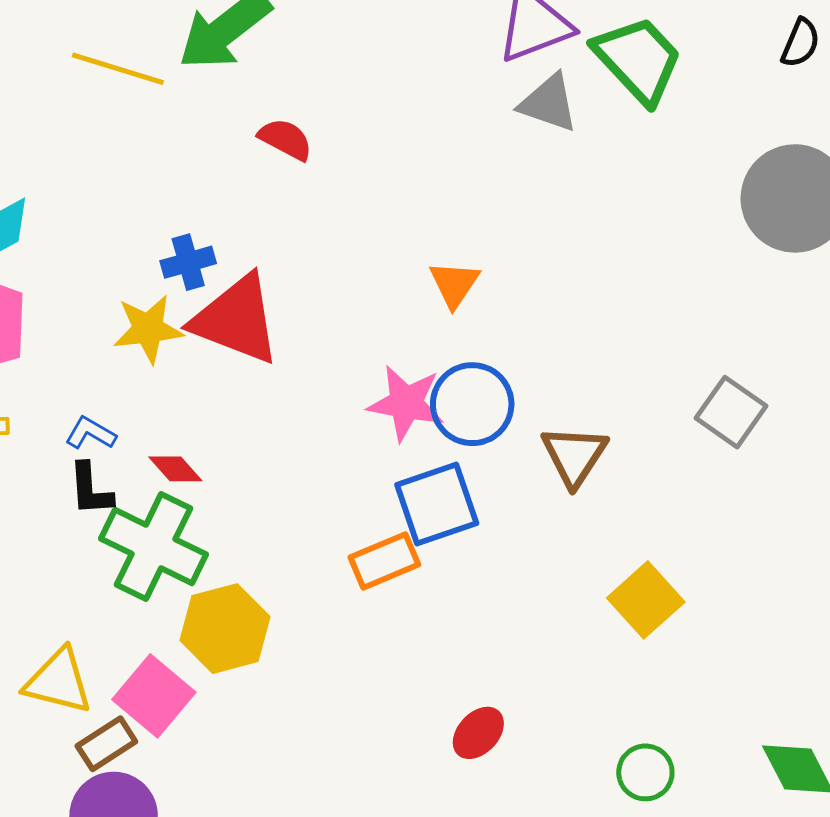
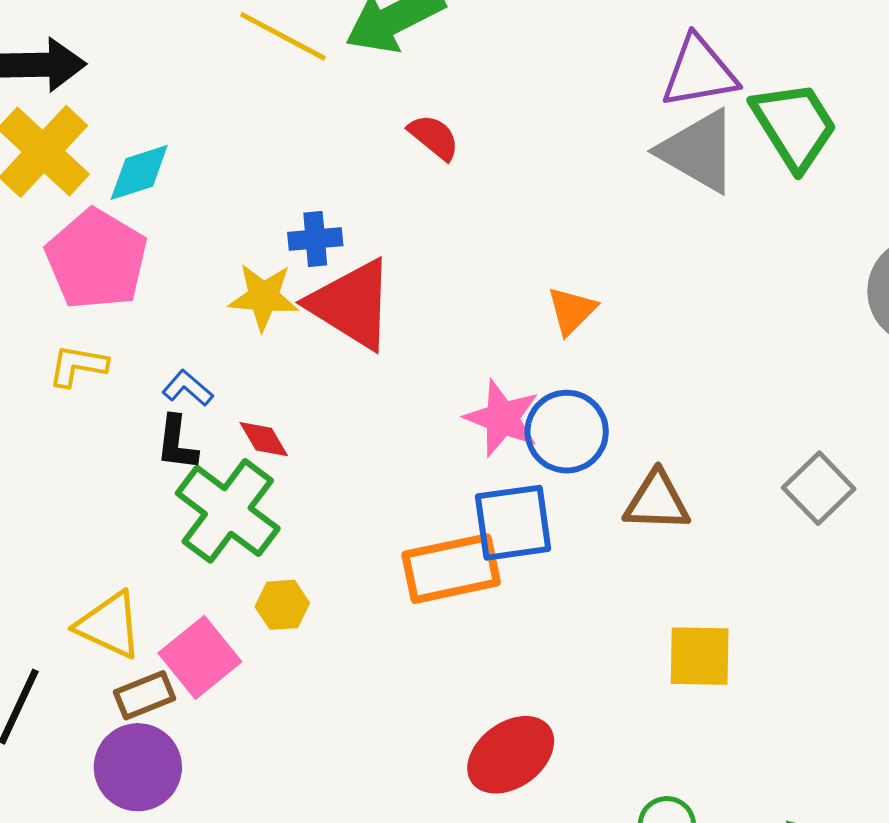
gray triangle: (549, 103) -> (698, 151), size x1.4
brown triangle: (574, 456) -> (657, 501), turned 48
orange rectangle: (384, 561) -> (451, 569), size x1.4
yellow square: (646, 600) -> (700, 656), turned 32
yellow hexagon: (225, 629) -> (282, 605), size x0.6
red ellipse: (478, 733) -> (511, 755), size x1.6

